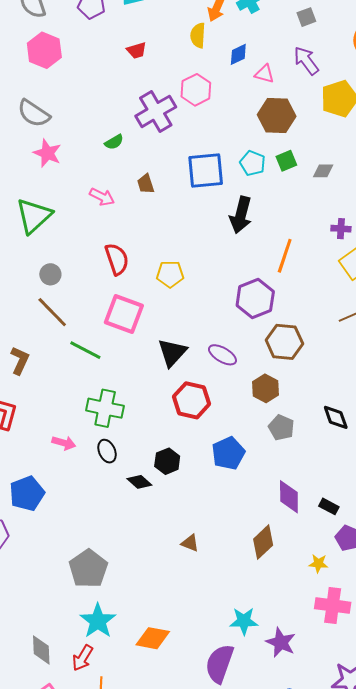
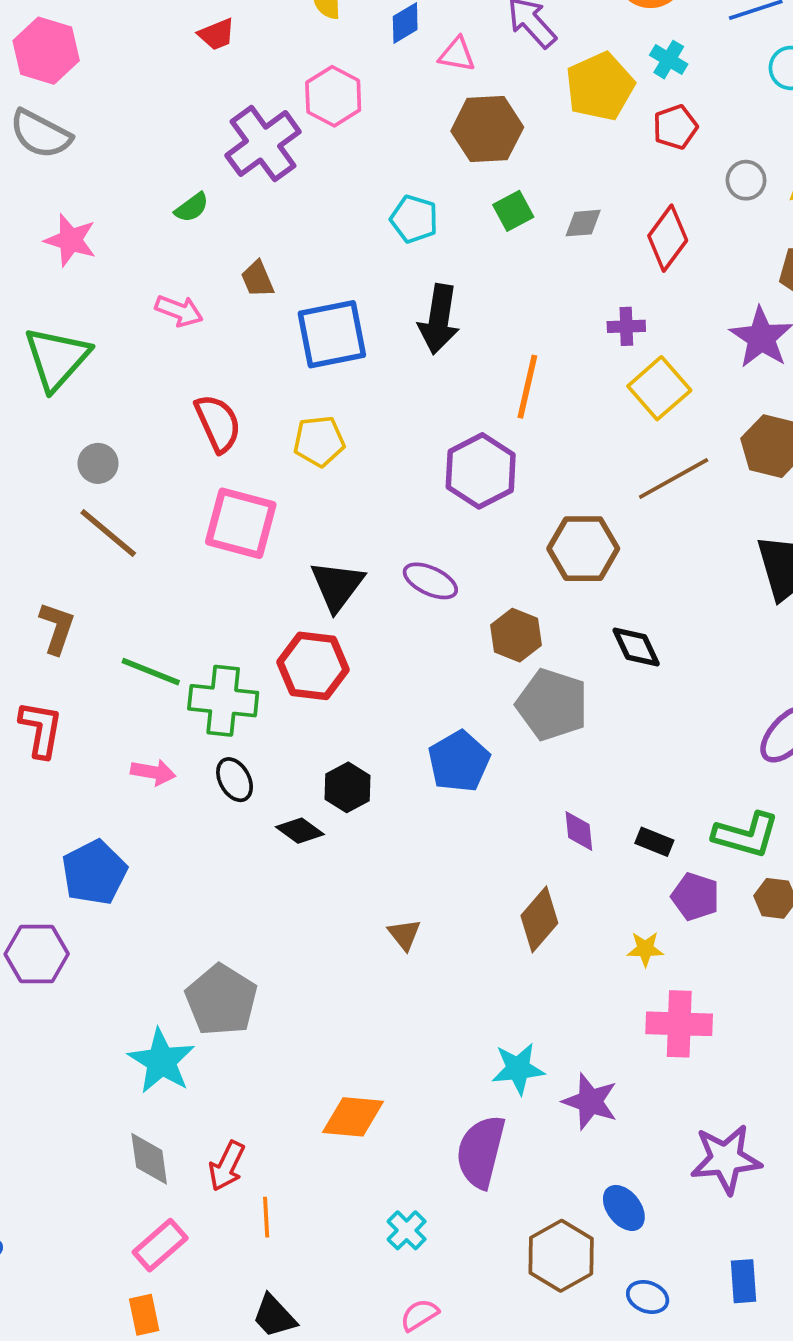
gray semicircle: (34, 113) -> (40, 134), moved
cyan pentagon: (253, 163) -> (414, 219), moved
blue square: (206, 171) -> (332, 334), moved
brown hexagon: (284, 342) -> (583, 549), moved
green line: (85, 350) -> (151, 672), moved
red hexagon: (192, 400) -> (313, 666), moved
black diamond: (336, 417) -> (636, 647), moved
gray pentagon: (281, 428) -> (552, 705), size x1.5
purple diamond: (289, 497) -> (579, 831), size x0.7
brown triangle: (190, 543) -> (404, 934), turned 36
cyan star: (98, 621) -> (161, 1061), moved

